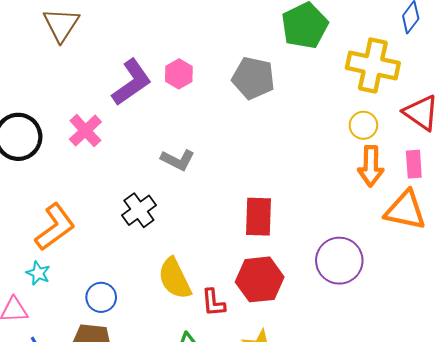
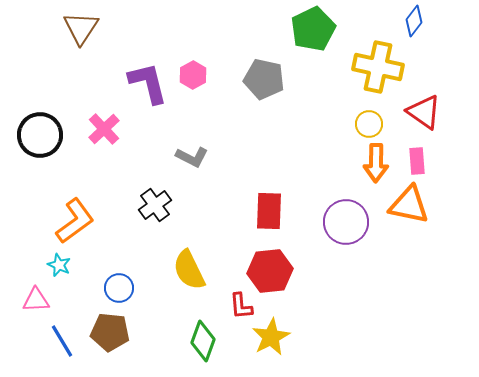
purple L-shape: (132, 82) -> (148, 83), turned -69
purple circle: (339, 261) -> (346, 222), moved
red L-shape: (213, 303) -> (241, 306), moved

